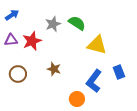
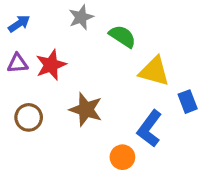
gray star: (53, 24) -> (81, 17), moved
brown star: (54, 69) -> (86, 109), size x1.5
blue rectangle: (119, 72) -> (188, 102), moved

